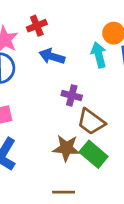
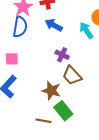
cyan arrow: (99, 55) -> (86, 30), turned -30
green rectangle: (94, 154) -> (63, 111), moved

